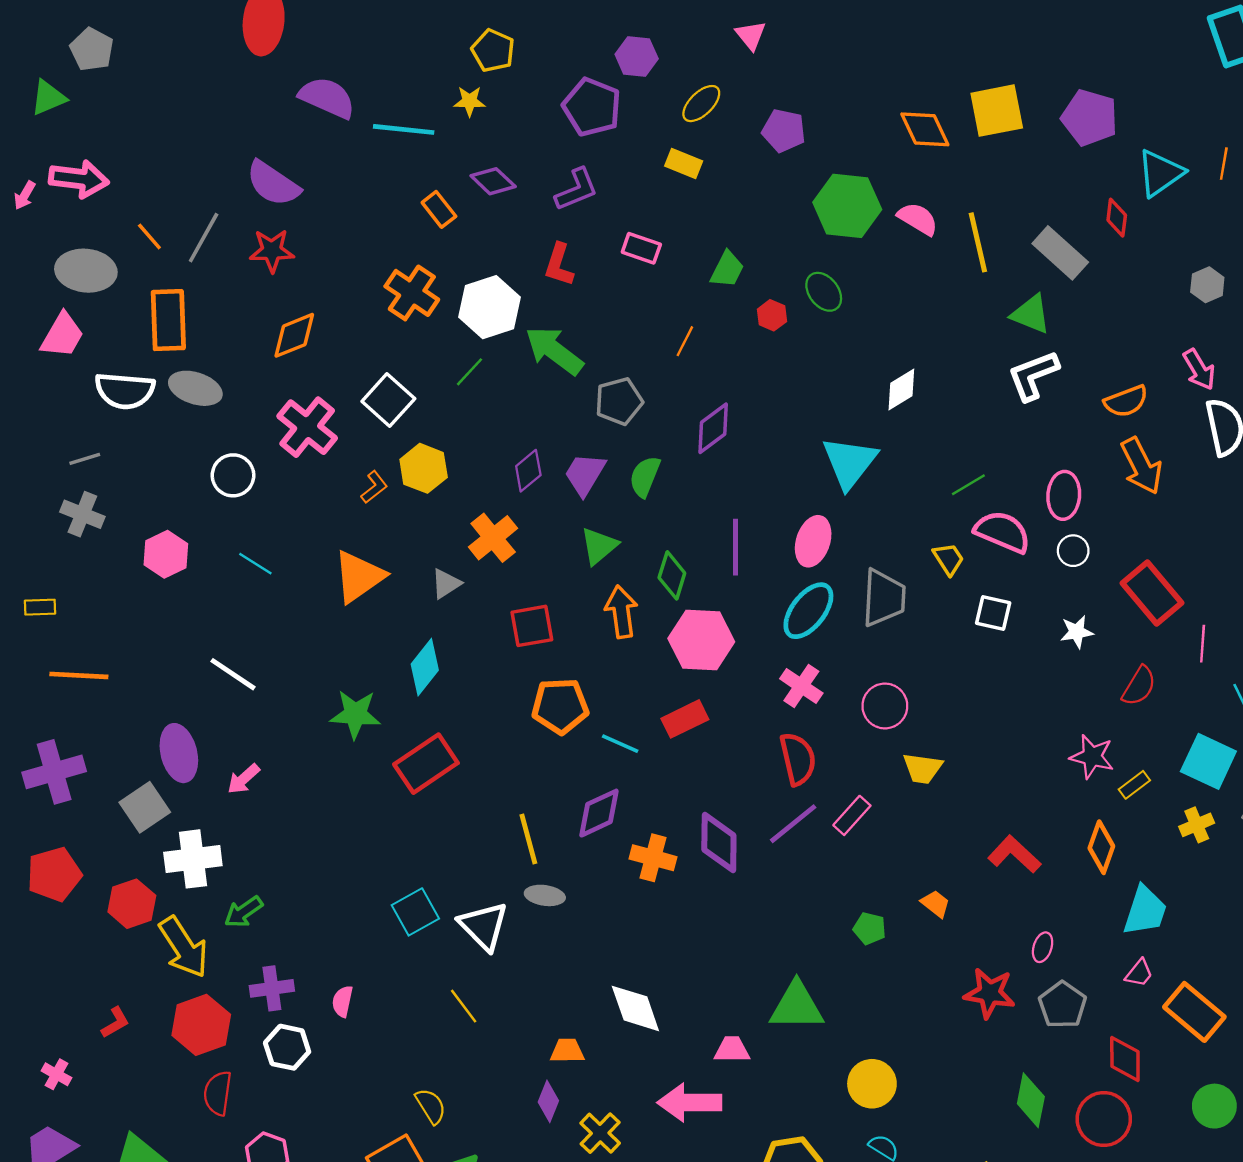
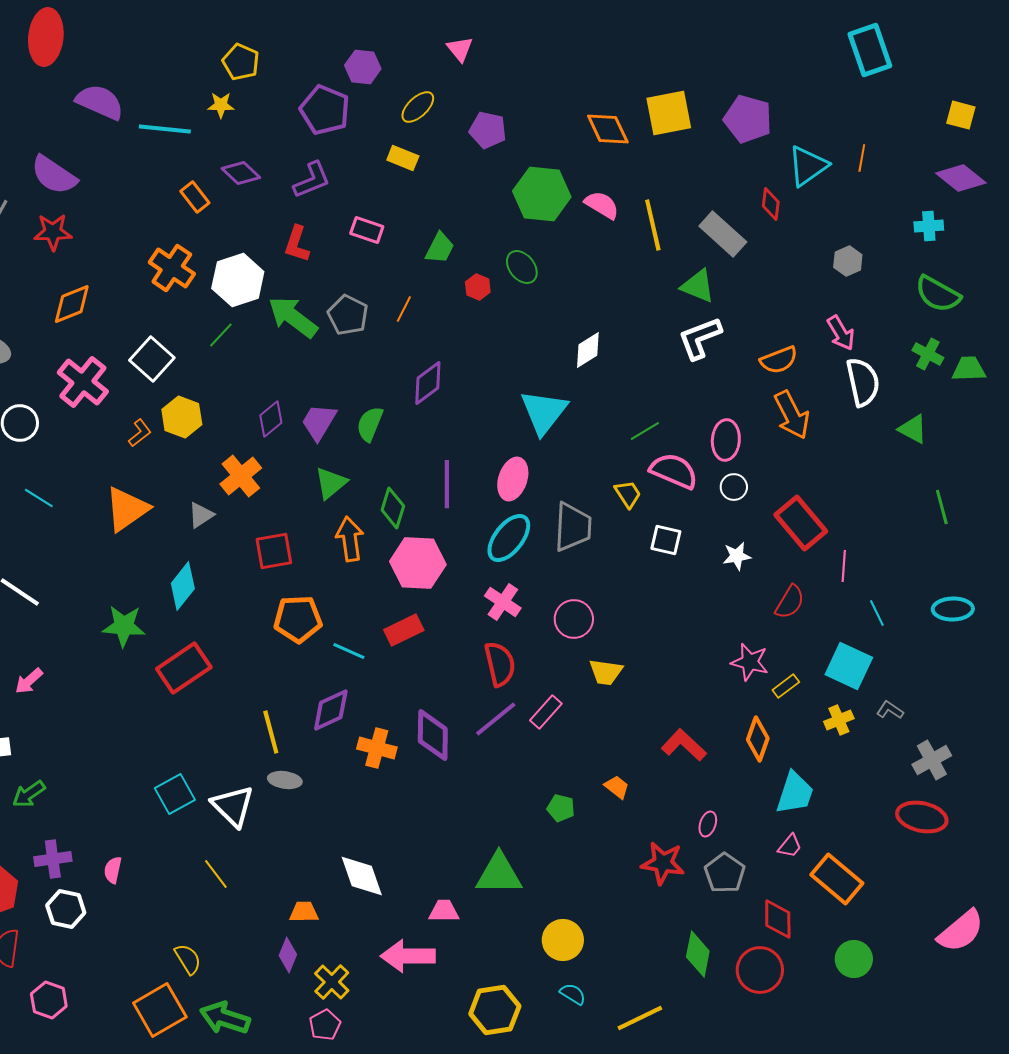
gray pentagon: (619, 401) -> (348, 315), moved, turned -30

